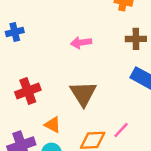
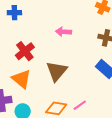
red cross: (28, 91) -> (25, 51), moved, turned -30
orange triangle: (53, 125) -> (22, 79), moved, size x1.5

